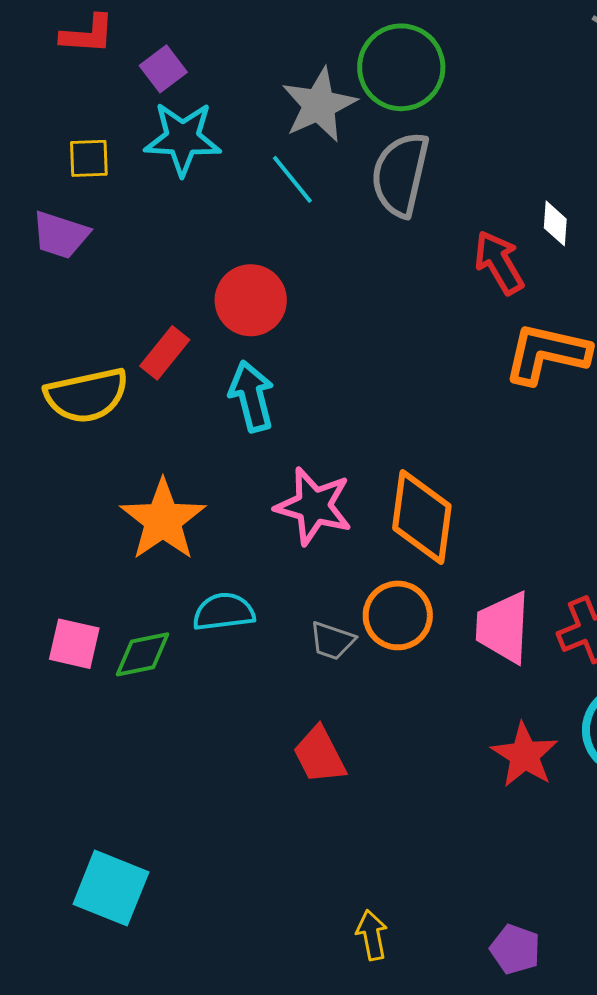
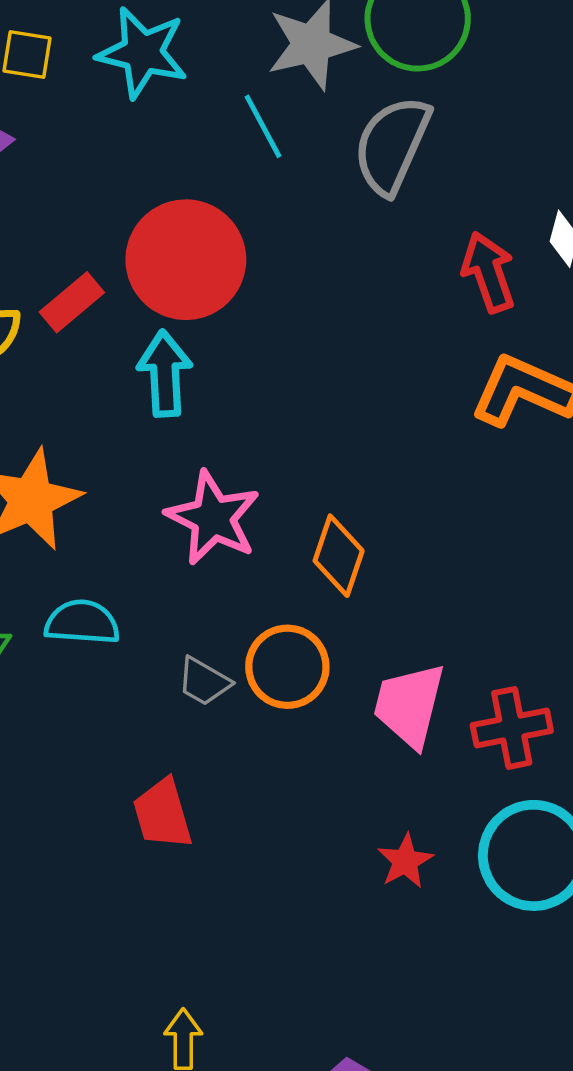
red circle: (251, 300) -> (186, 260), size x1.4
orange diamond: (422, 517) -> (339, 556), size x0.7
red star: (524, 755) -> (405, 861), size x0.7

